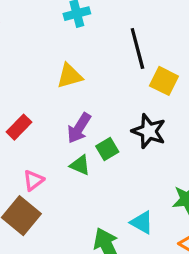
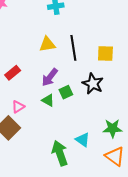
black line: (137, 48) -> (73, 48), moved
yellow square: (164, 81) -> (105, 53), turned -30

